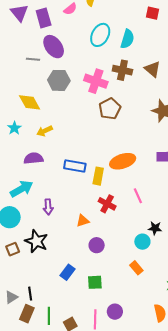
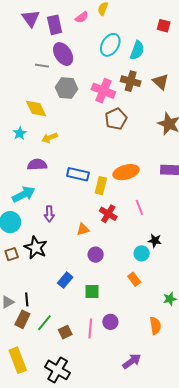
green line: (49, 316) -> (44, 323), turned 36

